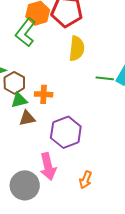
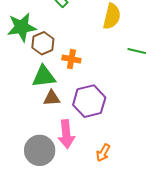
green triangle: (19, 100) -> (44, 76), moved, size x1.4
brown triangle: (27, 118) -> (52, 98), moved

